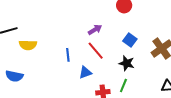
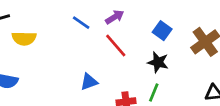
blue line: (68, 55) -> (81, 23), moved, turned -48
blue triangle: (85, 73) -> (89, 82), moved

